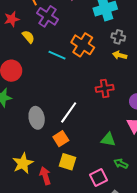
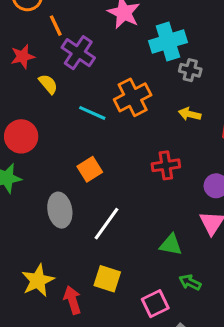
gray cross: (118, 37) -> (190, 70), moved
orange cross: (83, 45) -> (133, 97), turned 30
white line: (69, 112) -> (106, 224), moved
orange square: (61, 139) -> (90, 169), moved

